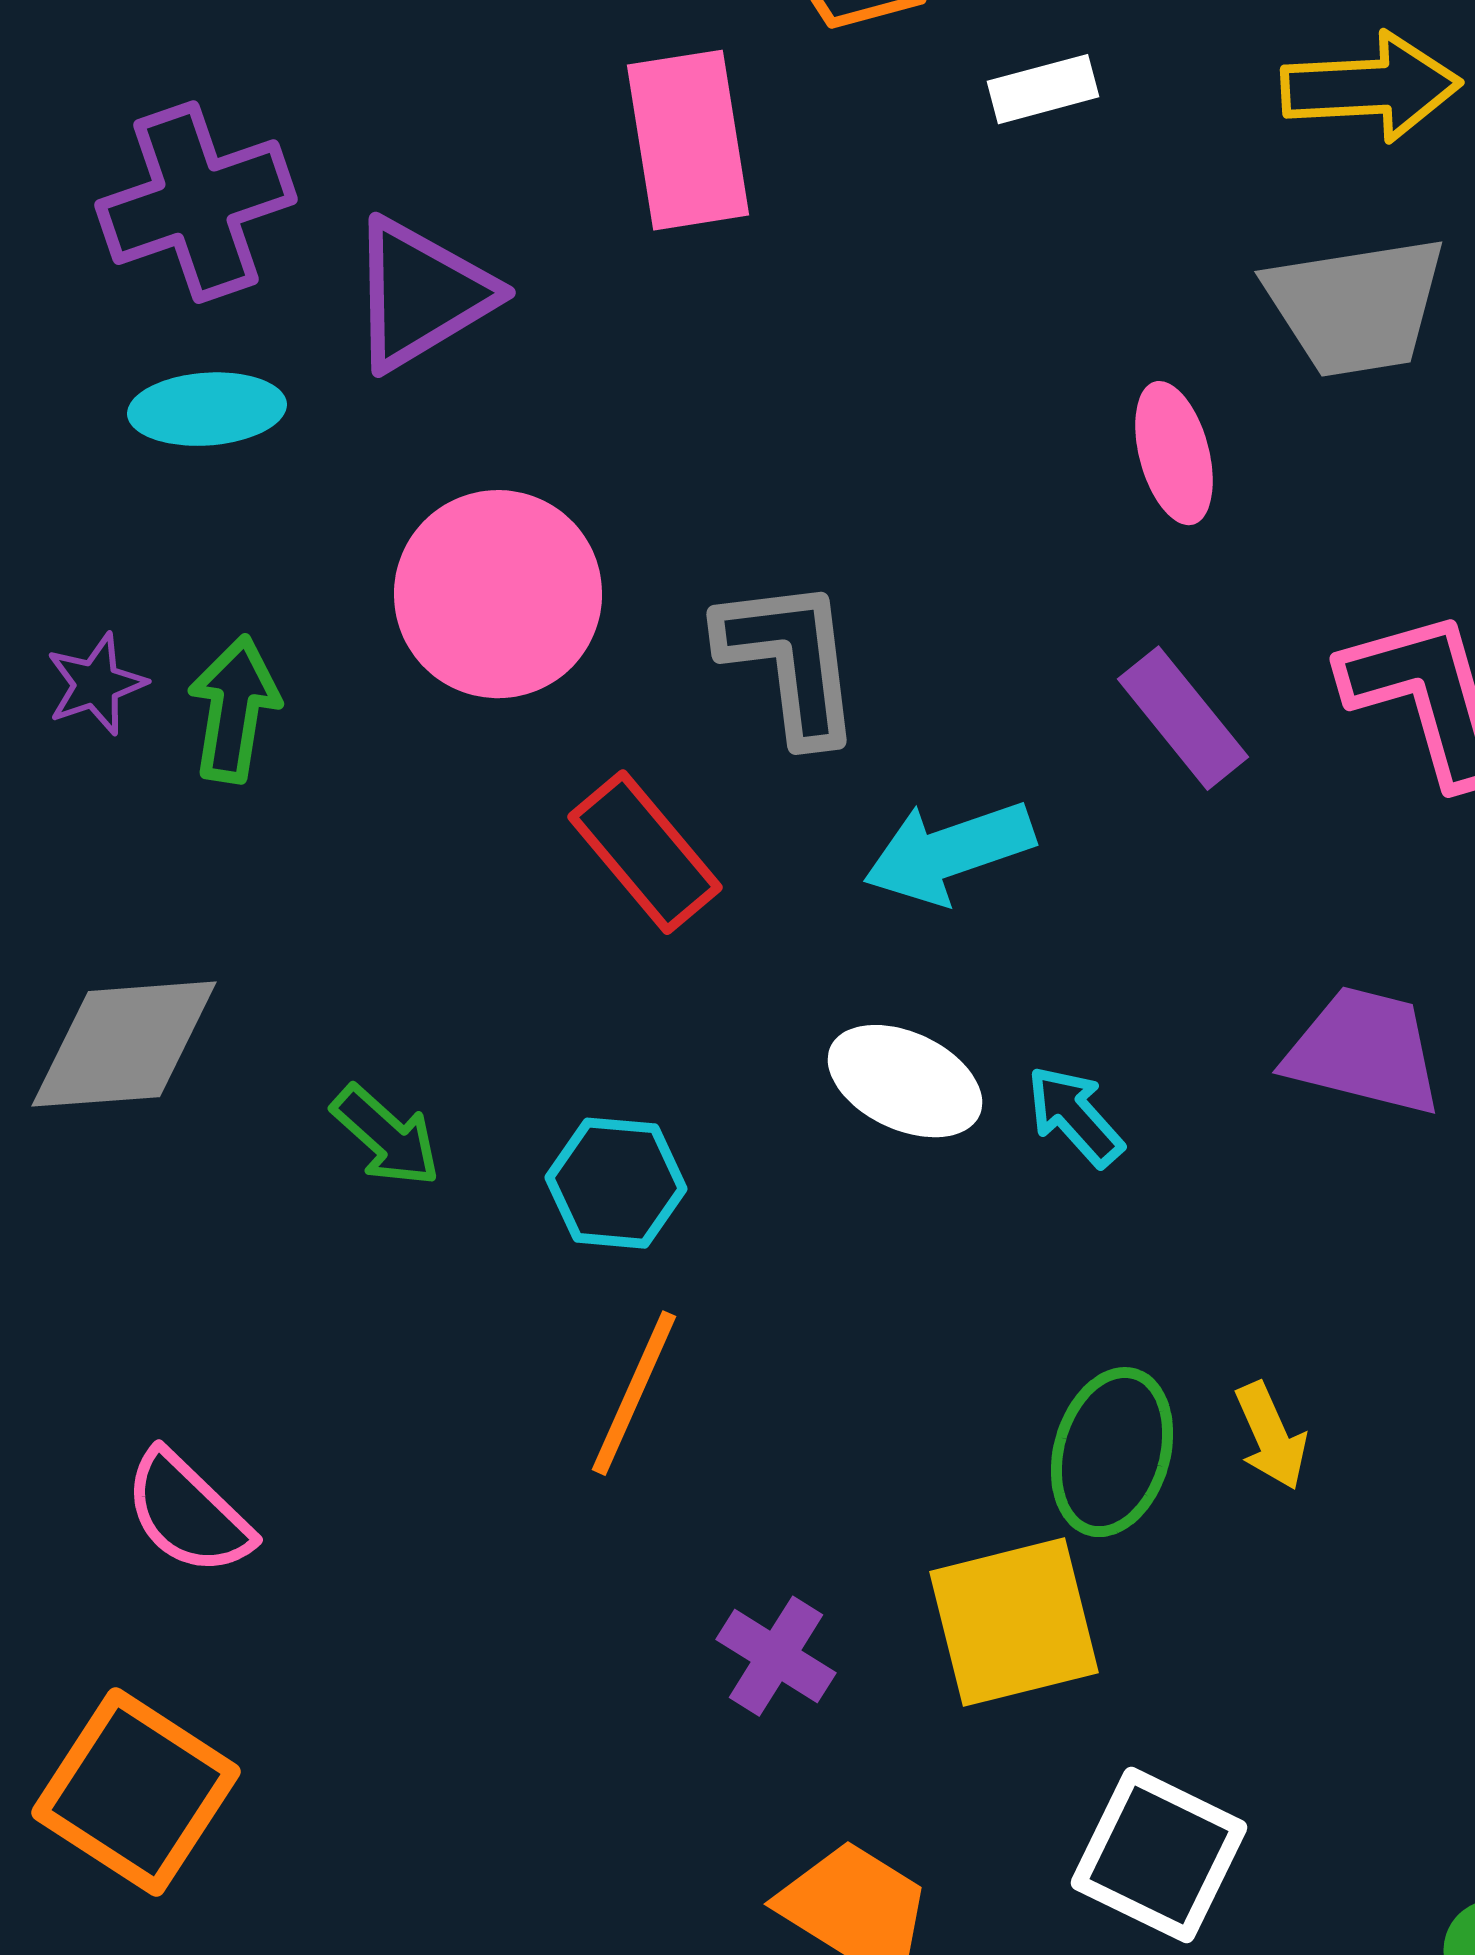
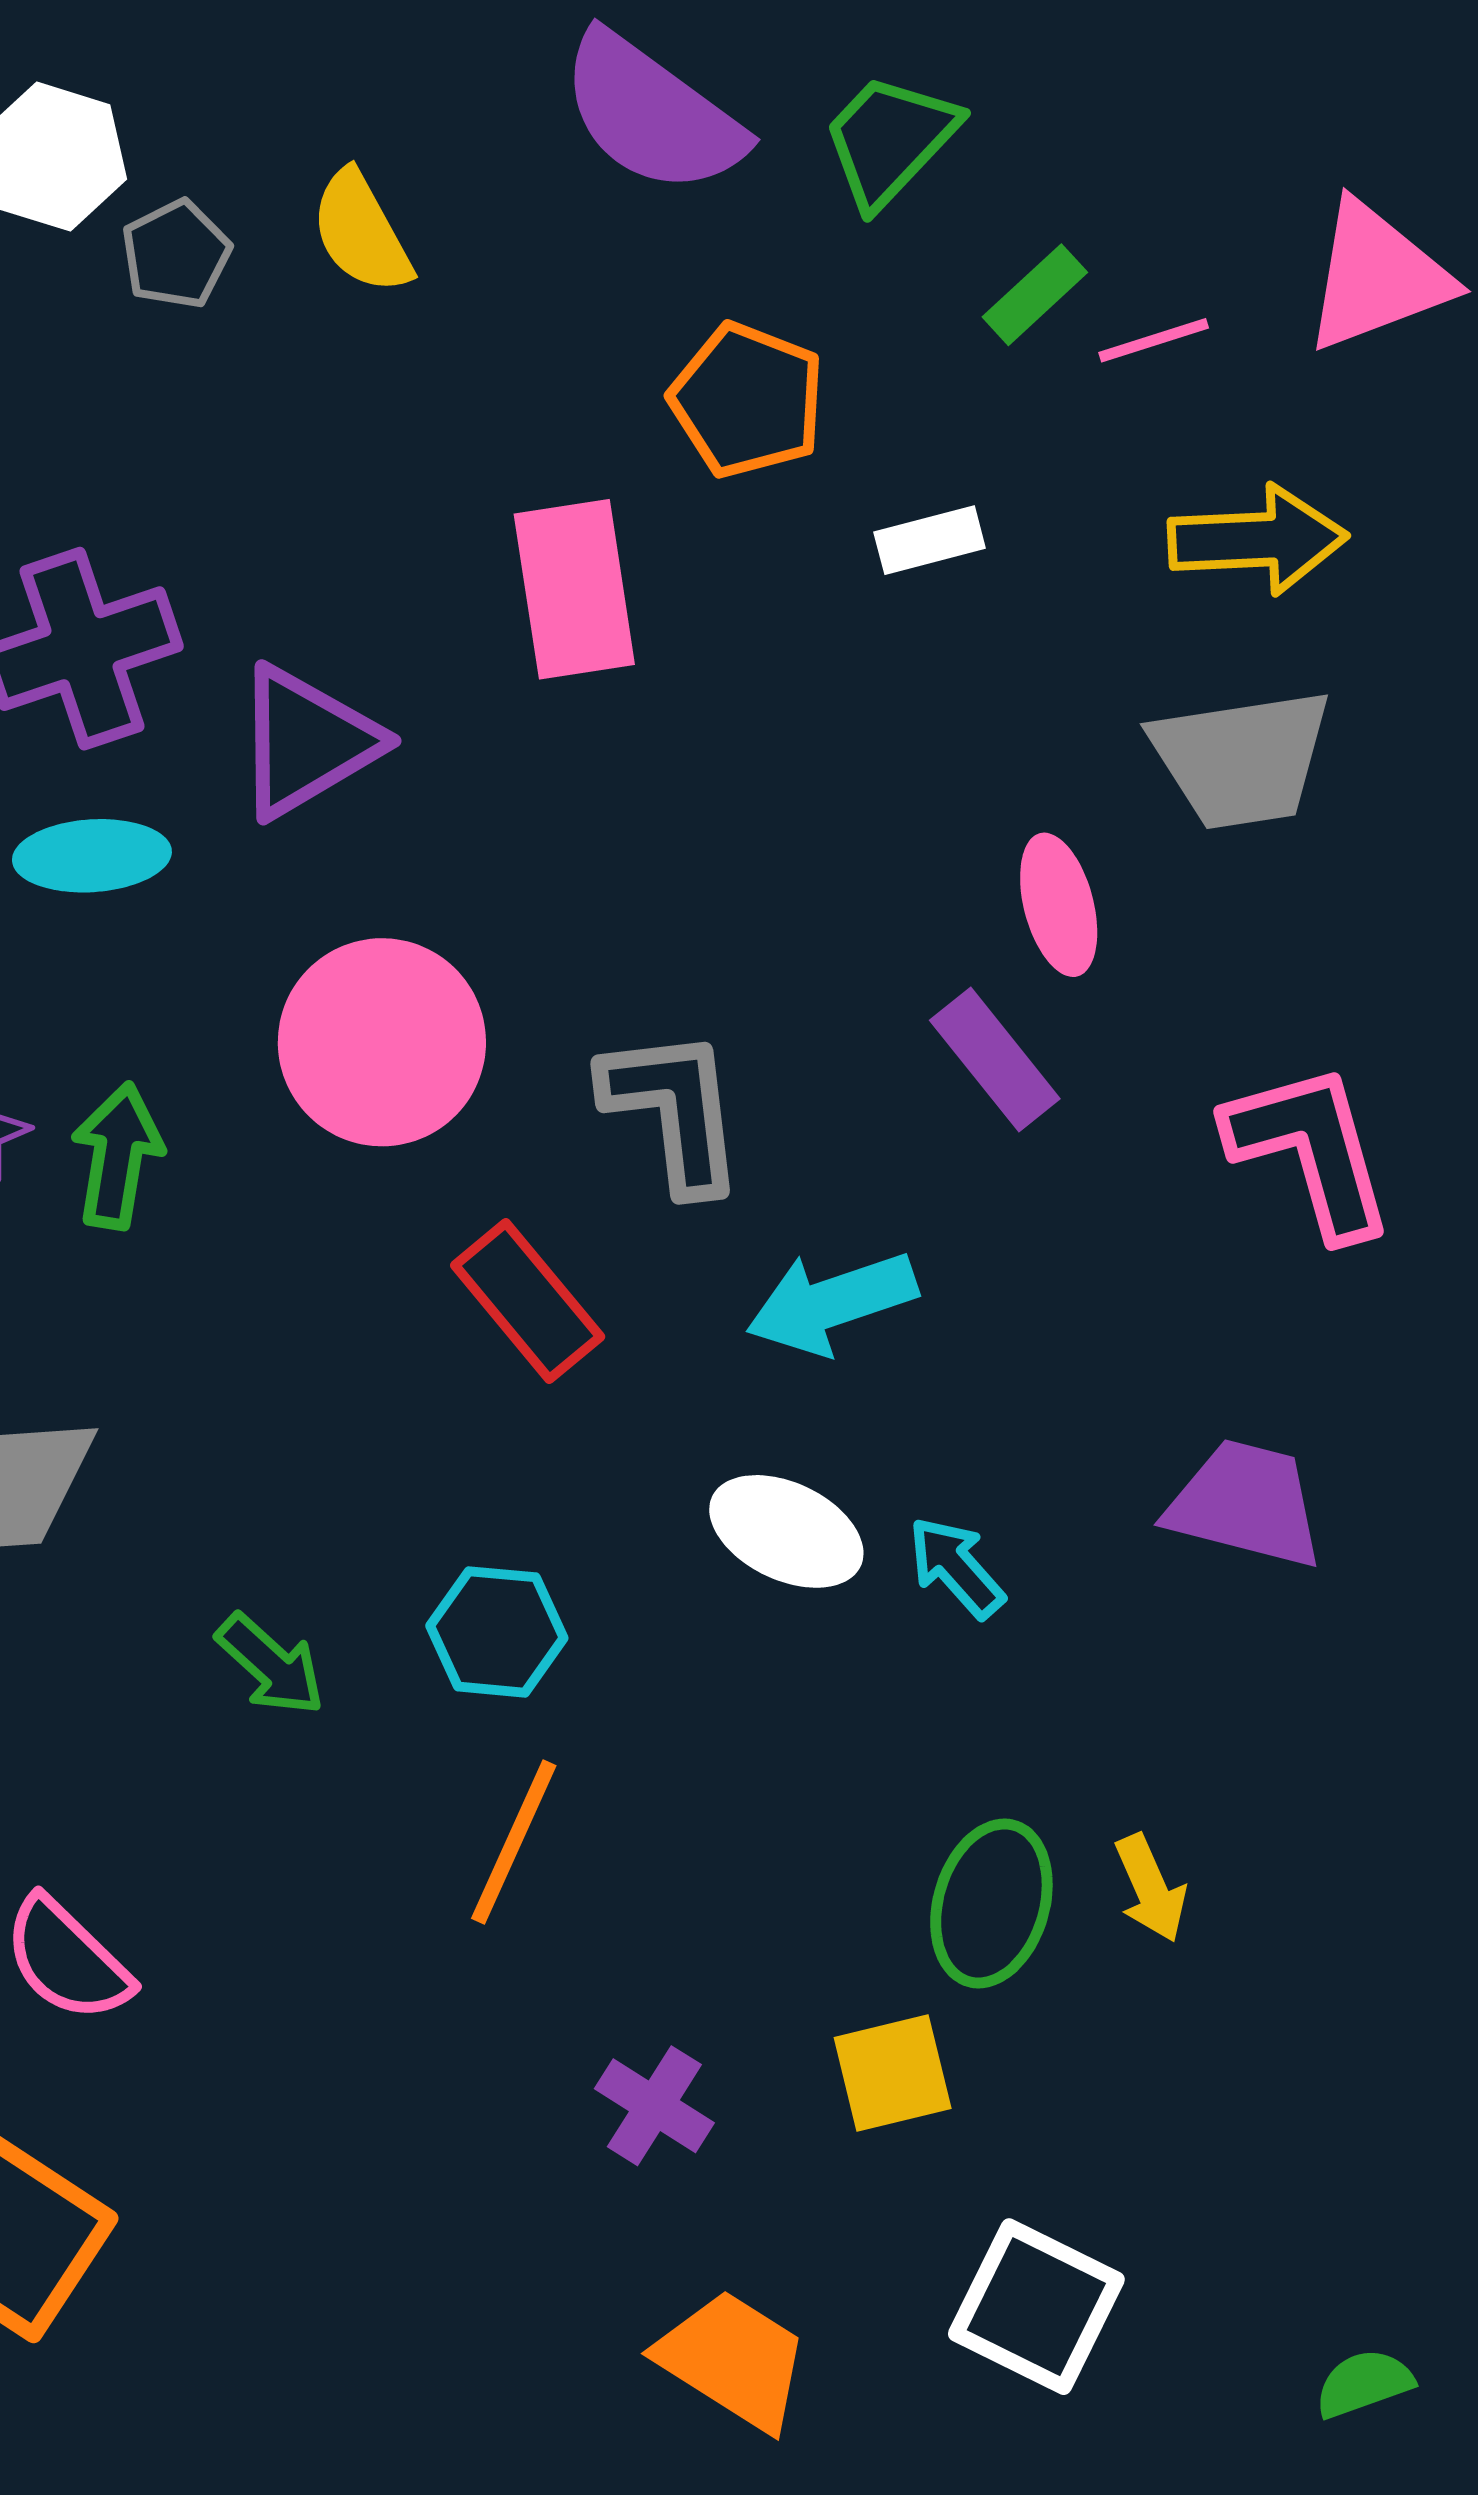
purple rectangle: (1183, 718) -> (995, 1059), moved
green arrow: (386, 1136) -> (271, 1665), moved
yellow square: (1014, 1622) -> (893, 2073), size x0.7

